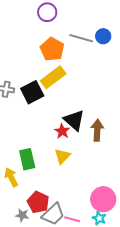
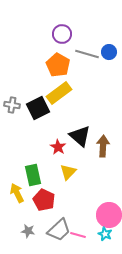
purple circle: (47, 12) -> (62, 34), moved
red star: (62, 131) -> (58, 147), moved
red pentagon: (38, 202) -> (44, 200), moved

